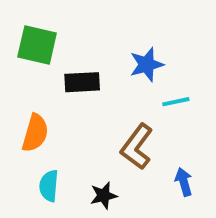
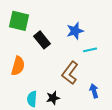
black rectangle: (82, 82) -> (42, 40), turned 54
cyan semicircle: (49, 186) -> (32, 99), moved

